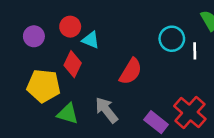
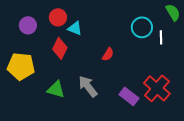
red semicircle: (131, 71) -> (108, 54), size x0.6
yellow pentagon: (44, 86) -> (21, 66), moved

